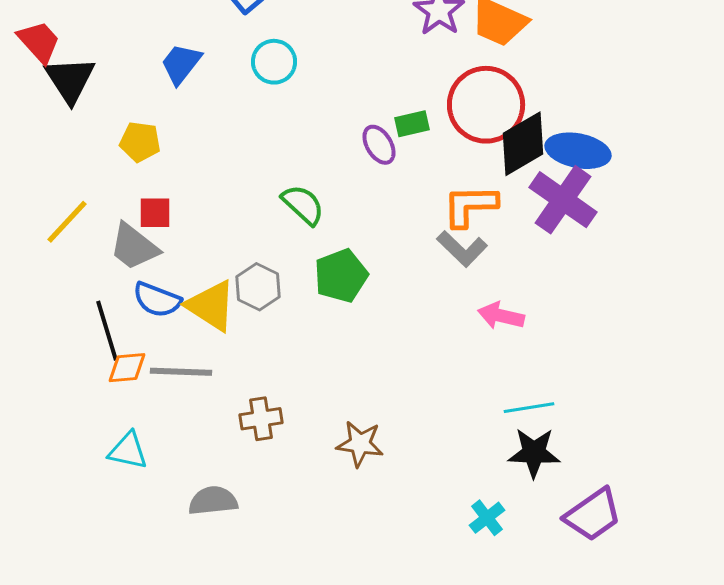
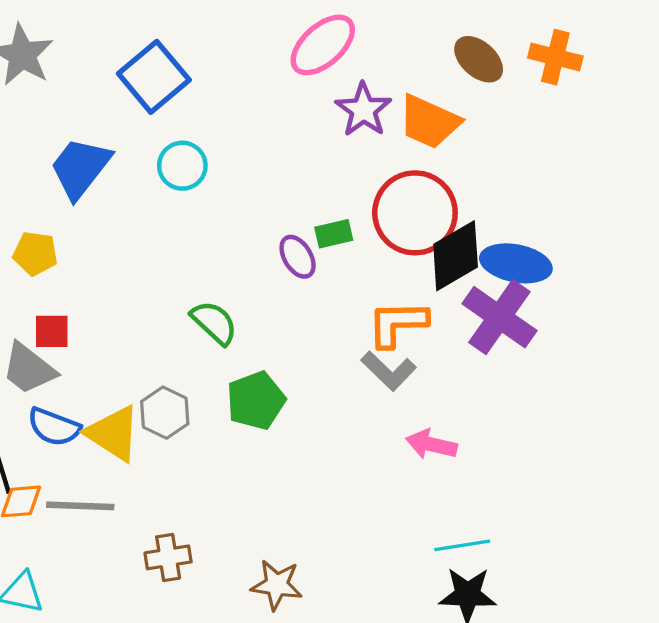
blue trapezoid: (181, 64) -> (80, 168), size x1.4

